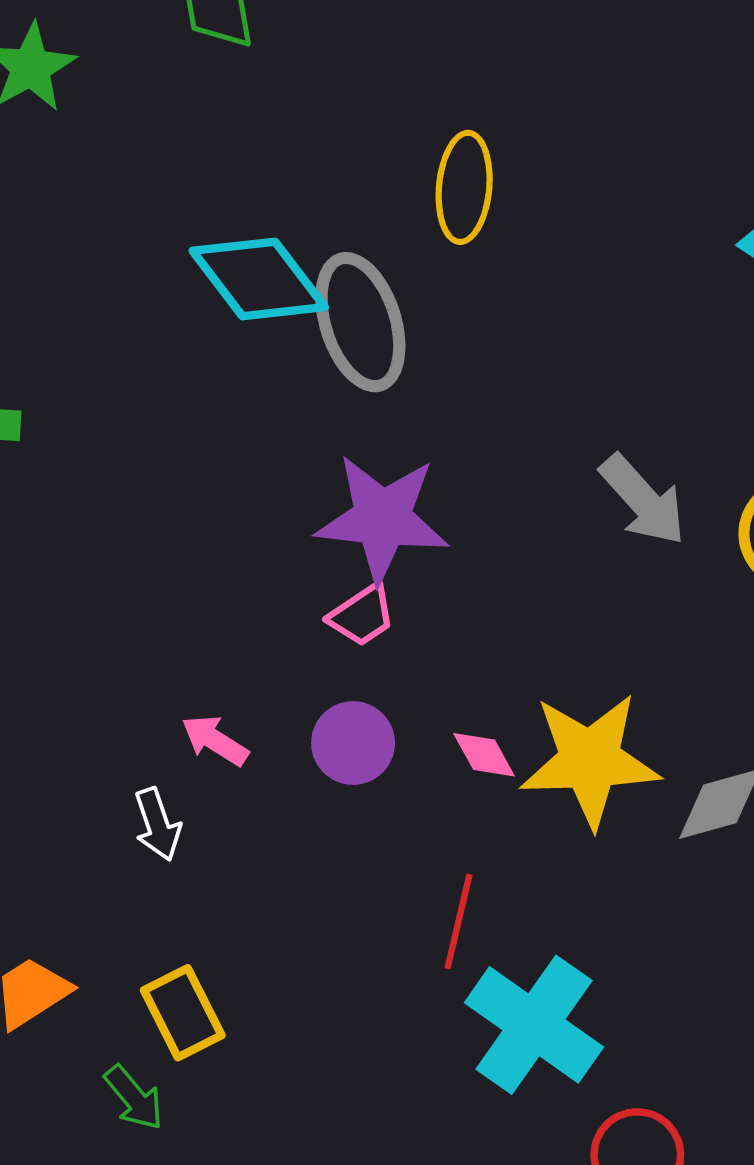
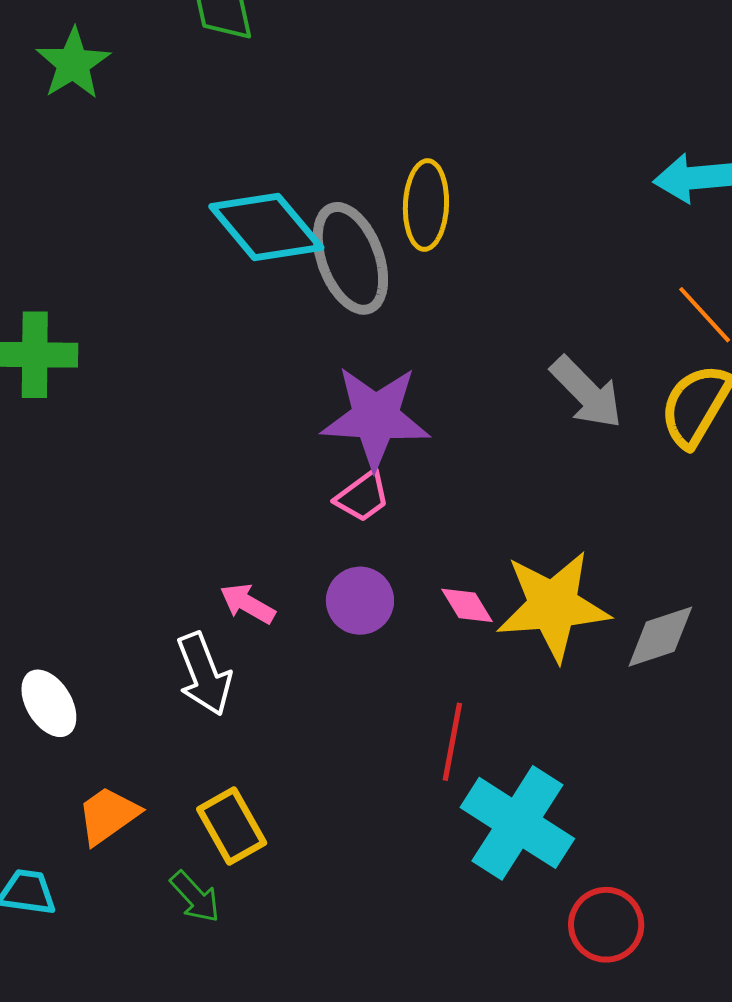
yellow ellipse: (464, 187) -> (426, 205), moved
white arrow: (157, 824) -> (204, 674), size x1.4

